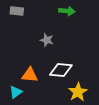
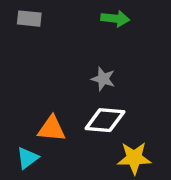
gray star: (47, 40) -> (103, 79), moved
yellow star: (78, 92) -> (134, 158), turned 30

